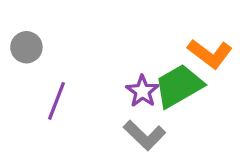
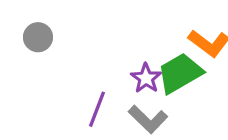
purple line: (56, 101) -> (97, 109), moved

